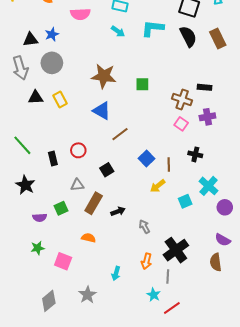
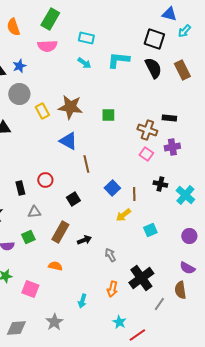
yellow rectangle: (60, 100) -> (42, 111), moved
brown line: (120, 134) -> (86, 164), turned -66
gray triangle: (77, 185) -> (34, 212), moved
cyan cross: (209, 186) -> (185, 195), moved
gray line: (168, 276) -> (159, 304), moved, turned 32
gray diamond: (49, 301) -> (16, 328), turned 35

